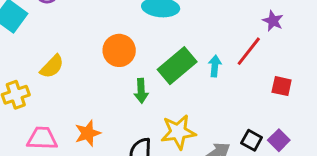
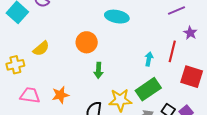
red line: (249, 51) -> (172, 51), turned -30
green rectangle: (177, 66) -> (148, 89), moved
red square: (282, 86) -> (192, 77), size x1.6

